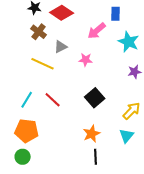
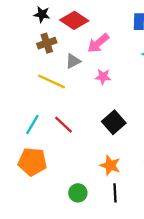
pink arrow: (97, 31) -> (98, 43), moved
brown cross: (39, 32) -> (47, 43), turned 35
orange star: (92, 134) -> (110, 165), turned -30
green circle: (23, 157) -> (78, 193), moved

